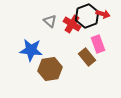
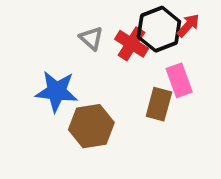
red arrow: (103, 14) -> (188, 25), turned -64
brown rectangle: (87, 57) -> (159, 104), turned 54

